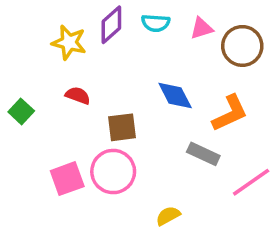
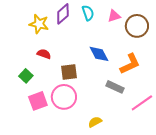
cyan semicircle: (156, 23) -> (88, 13), turned -112
green square: (21, 111) -> (26, 76), moved

